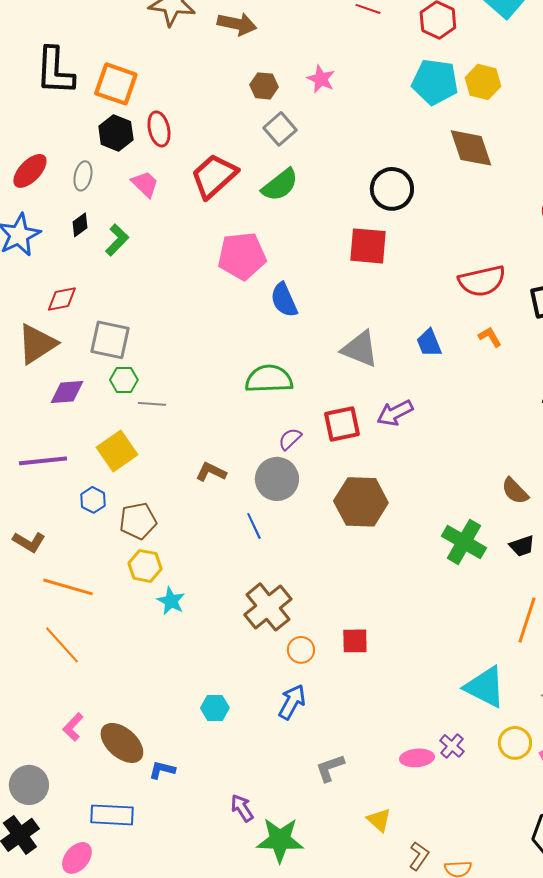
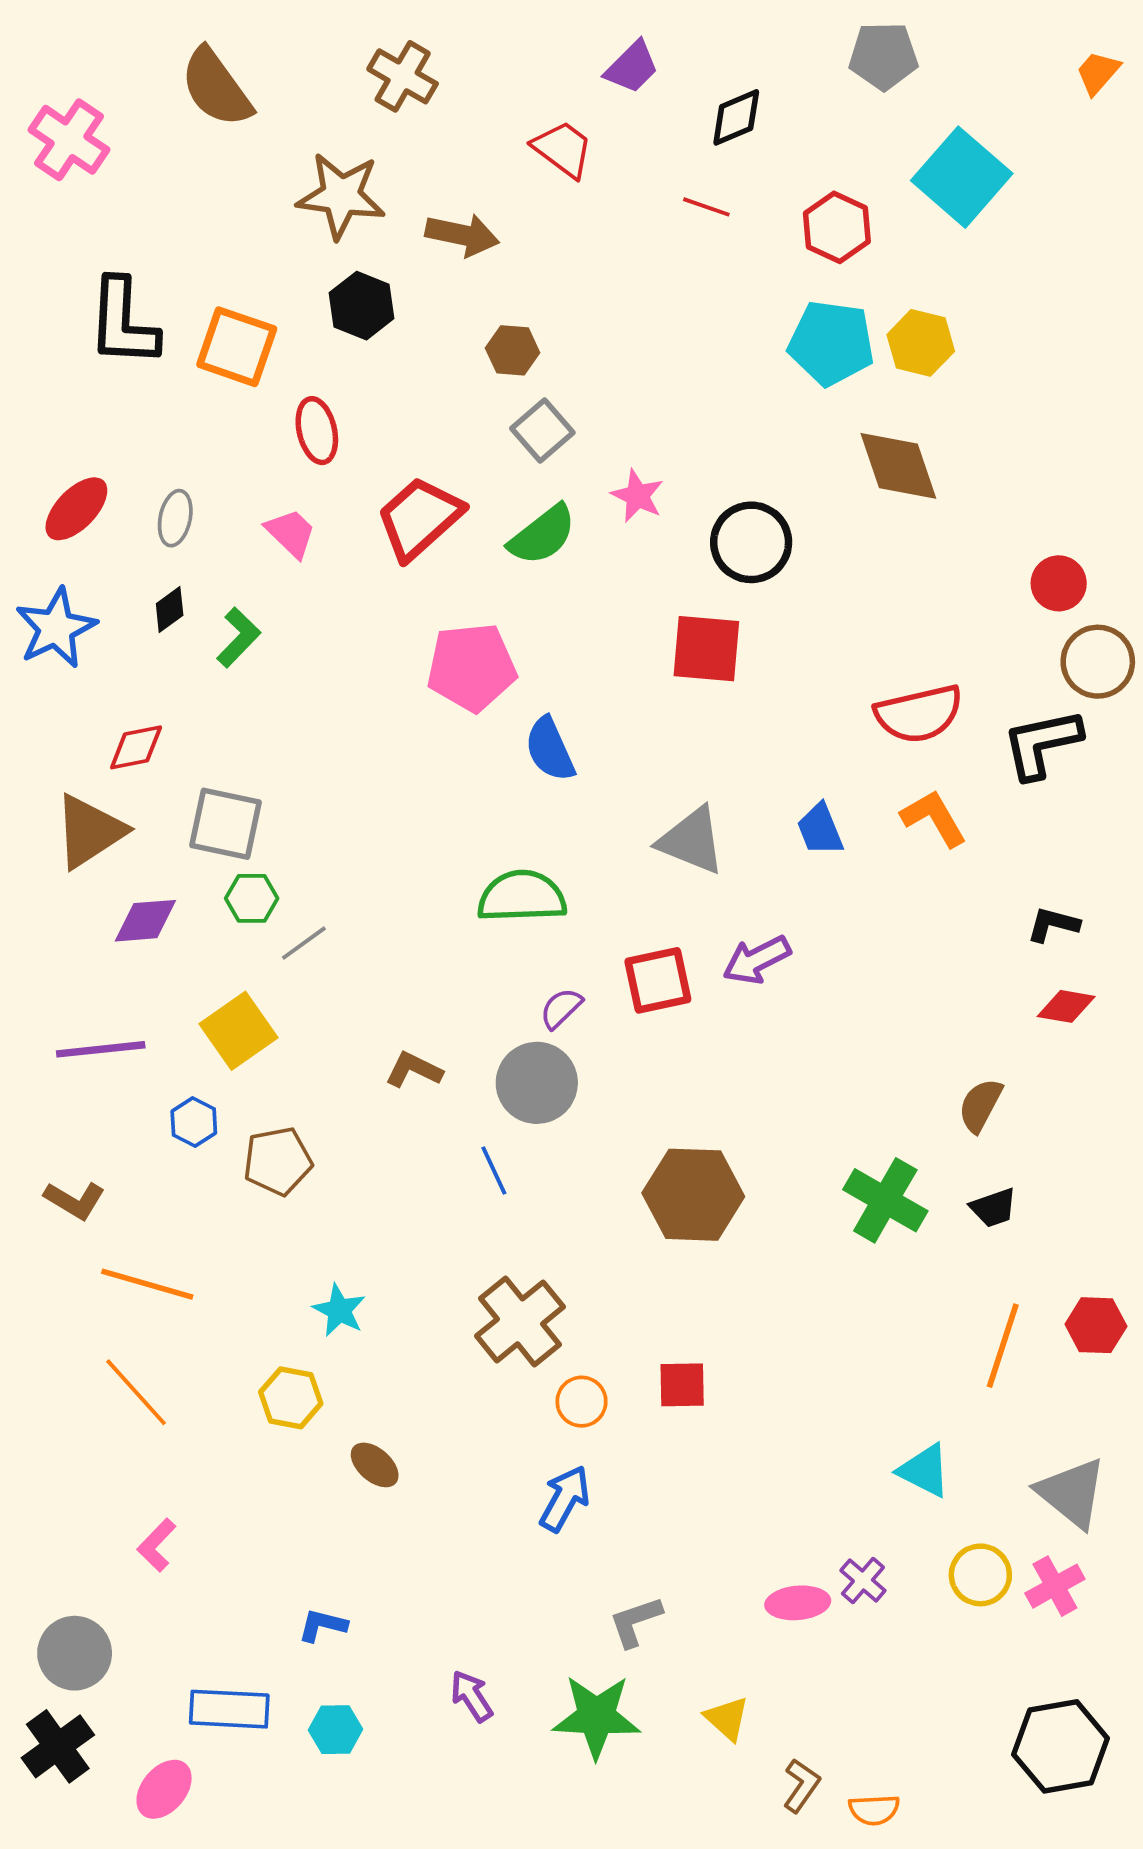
pink star: (321, 79) -> (637, 496), moved
black hexagon: (116, 133) -> (362, 306), moved
orange L-shape: (490, 337) -> (934, 818), size x1.5
gray line: (152, 404) -> (304, 943), turned -40
brown semicircle: (515, 491) -> (980, 1105), turned 72
brown hexagon: (361, 502) -> (693, 1195), moved
yellow hexagon: (145, 566) -> (291, 1398), moved
cyan triangle: (485, 687) -> (924, 1471), size x0.7
cyan hexagon: (215, 708) -> (335, 1730), moved
brown ellipse: (122, 743) -> (375, 1465), moved, size x0.6
green star: (280, 840) -> (596, 1717), moved

